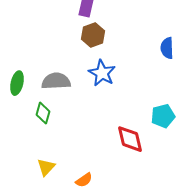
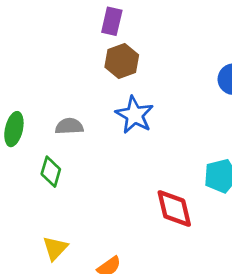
gray semicircle: (56, 81) -> (69, 126), size x0.7

